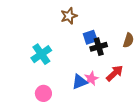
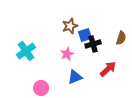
brown star: (69, 16) -> (70, 26), moved
cyan cross: (41, 54) -> (26, 51), moved
pink star: (91, 79) -> (67, 54), moved

